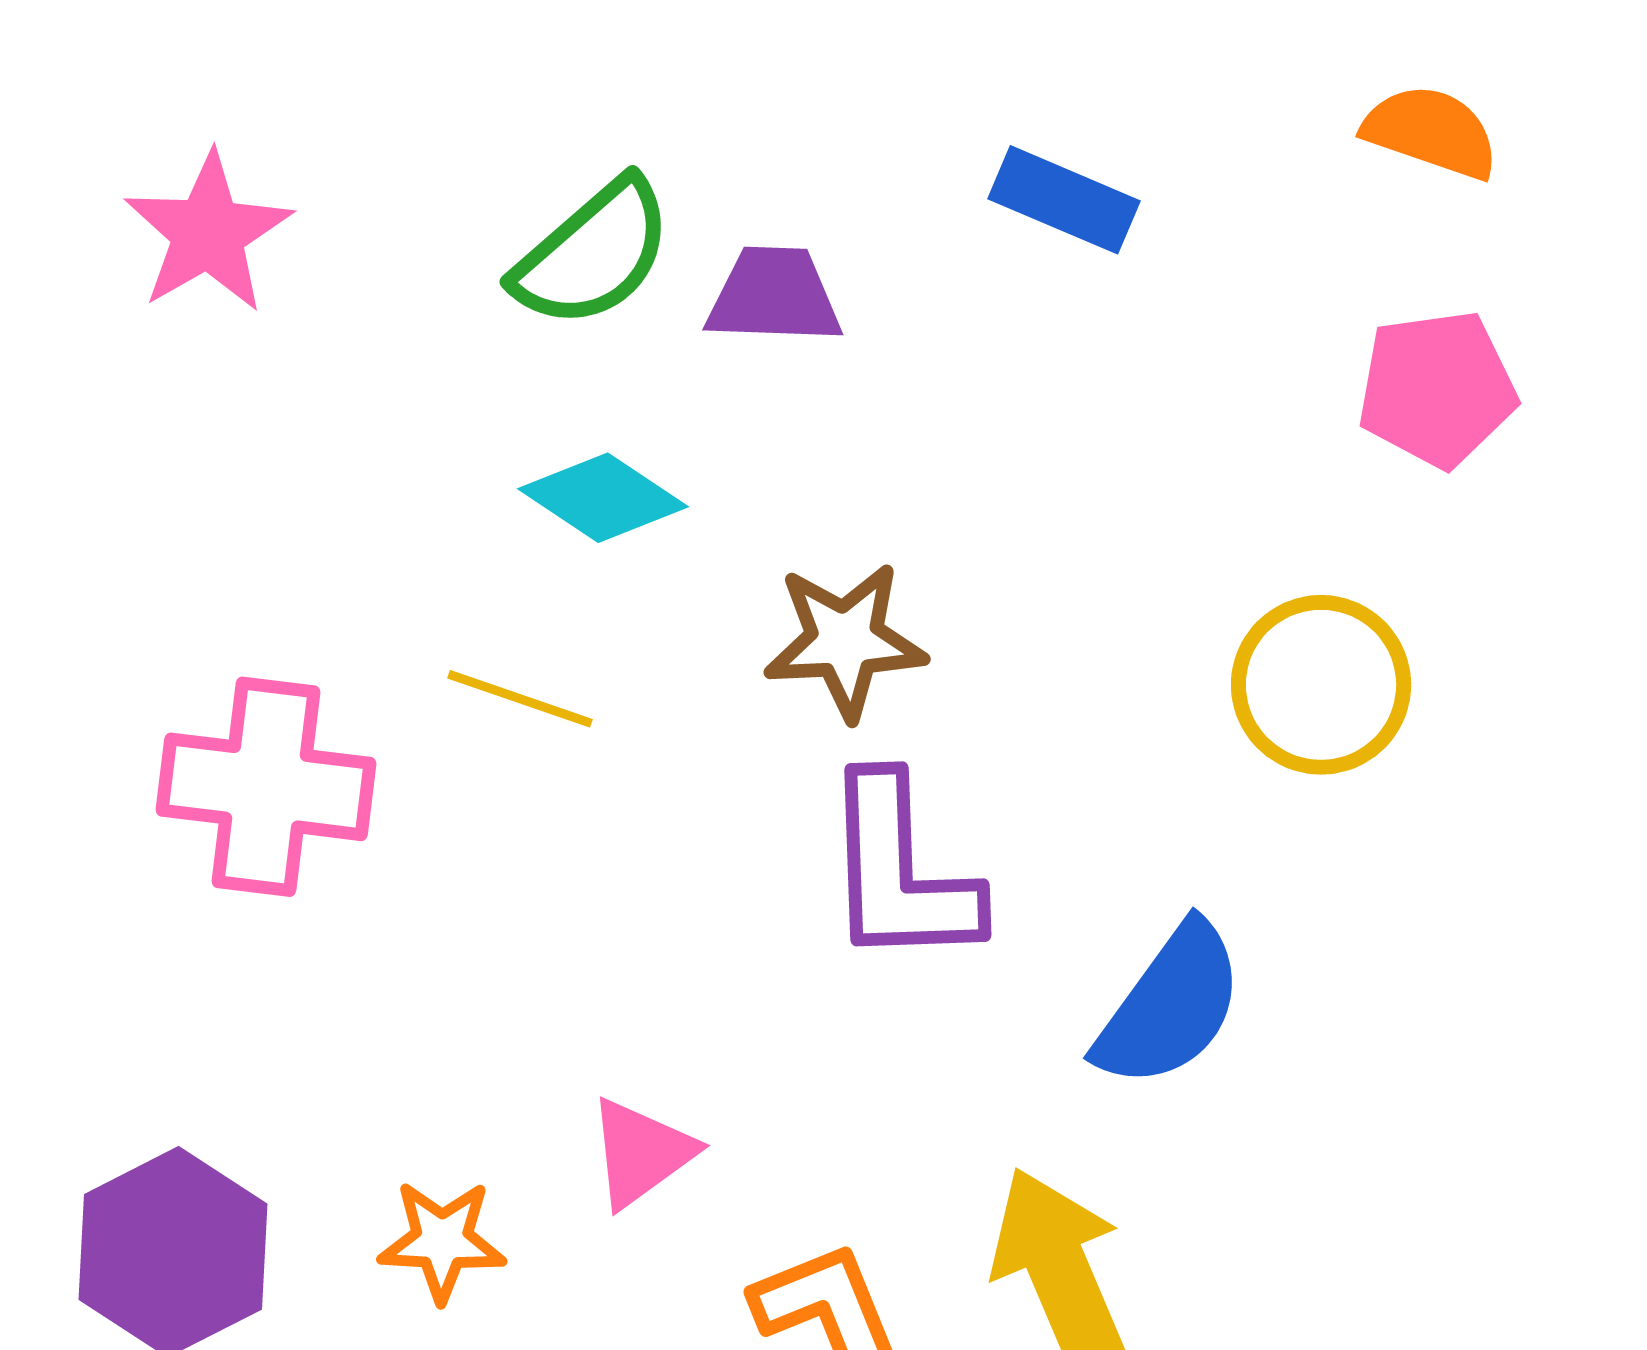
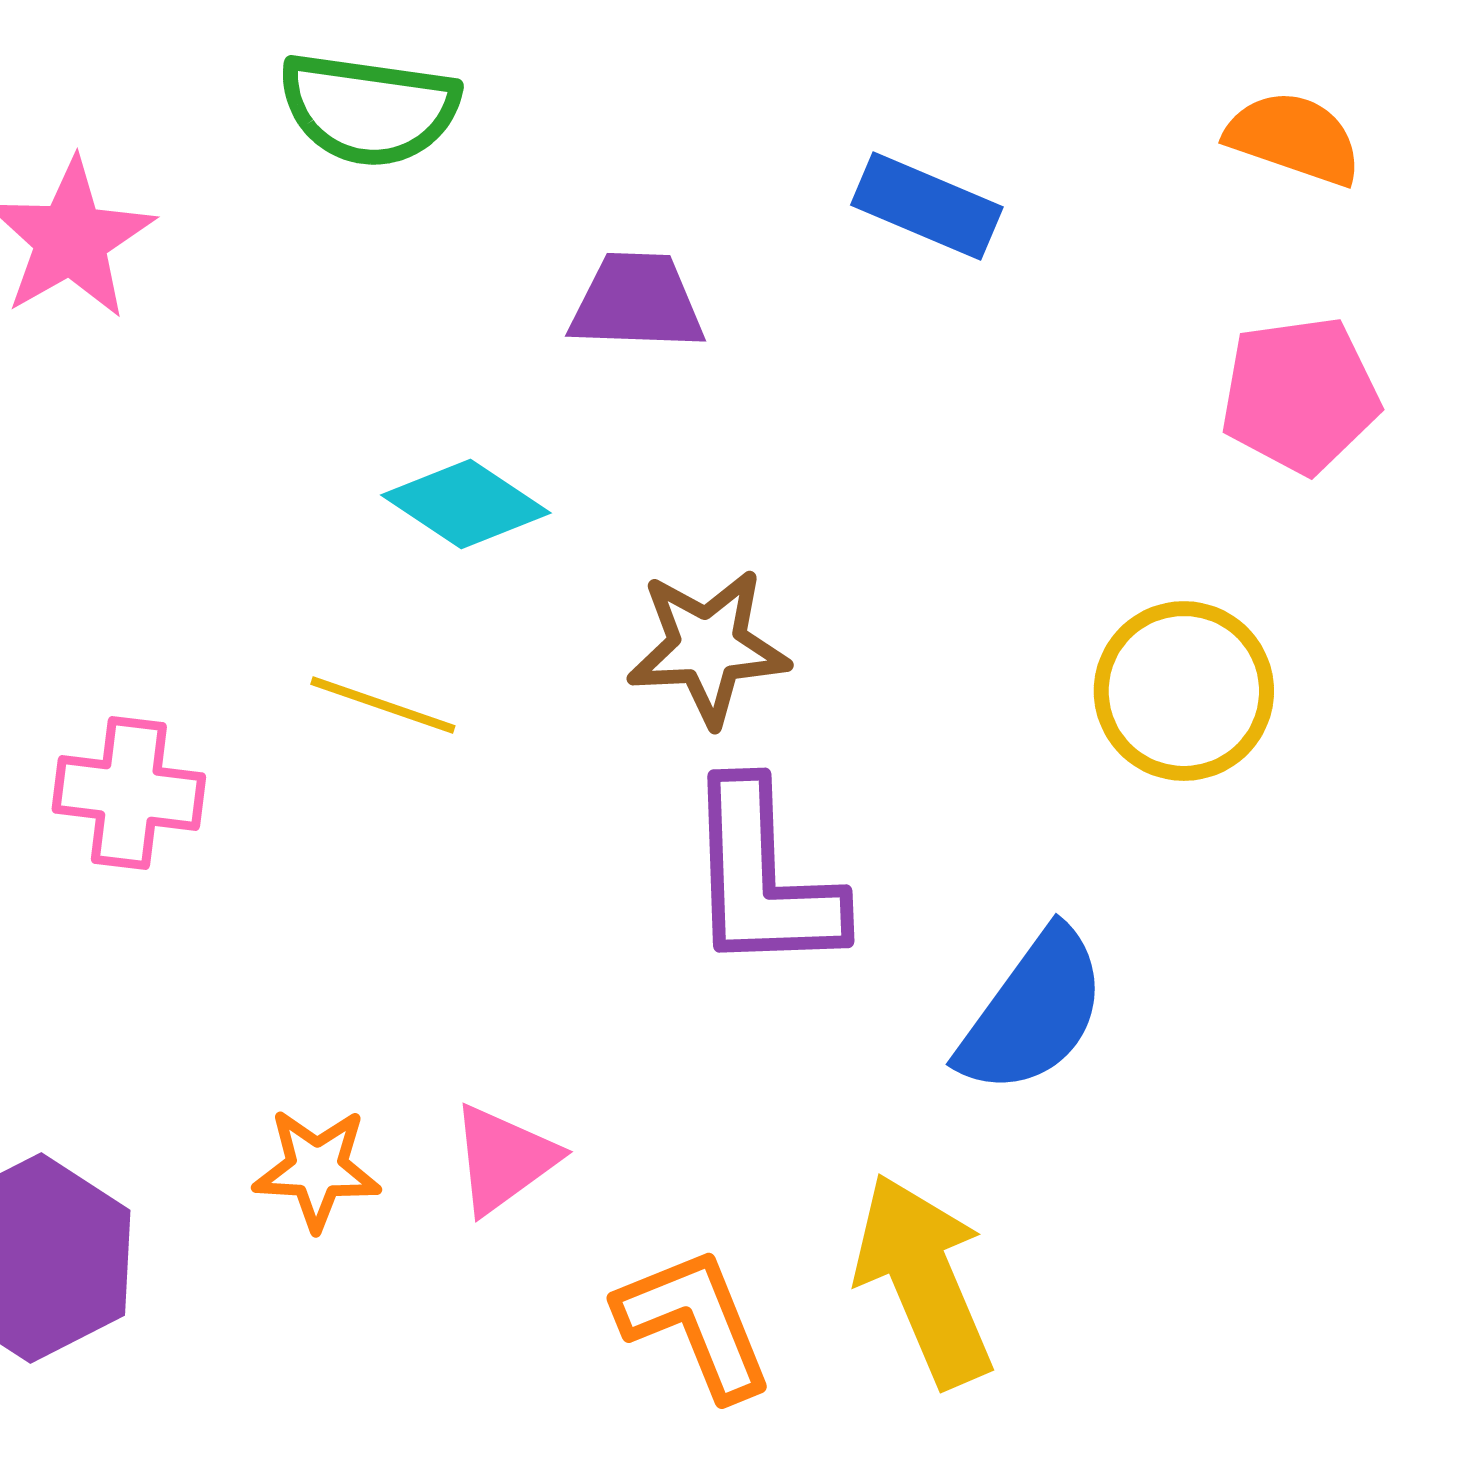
green semicircle: (593, 254) -> (369, 109), moved, turned 49
pink cross: (266, 787) -> (129, 793), size x0.7
orange star: (442, 1241) -> (317, 1169), moved

